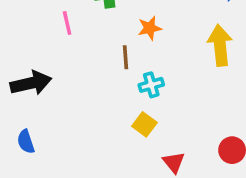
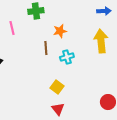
cyan cross: (151, 85) -> (67, 57), moved
red triangle: (174, 162) -> (58, 109), moved

